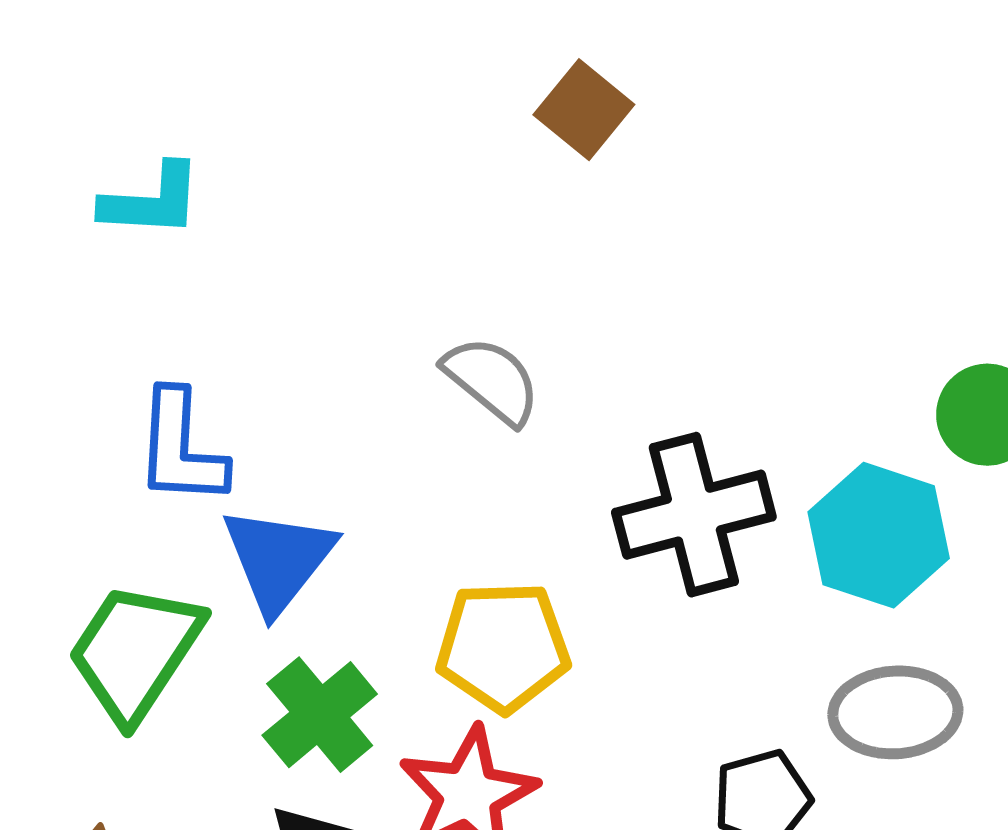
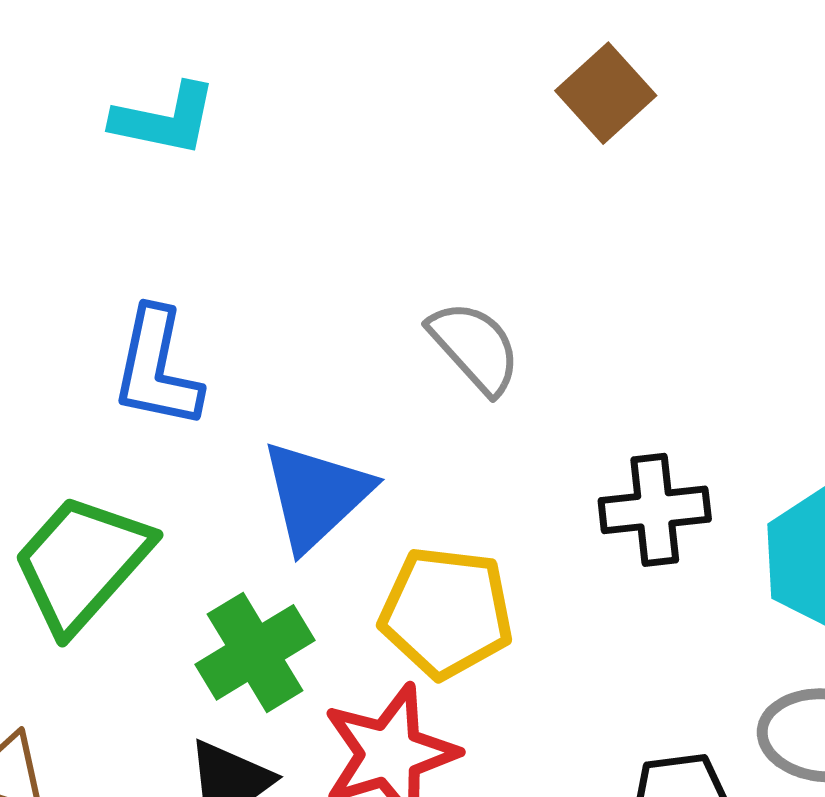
black cross: (694, 515) -> (655, 510), size x0.7
blue triangle: (278, 559) -> (316, 495), moved

